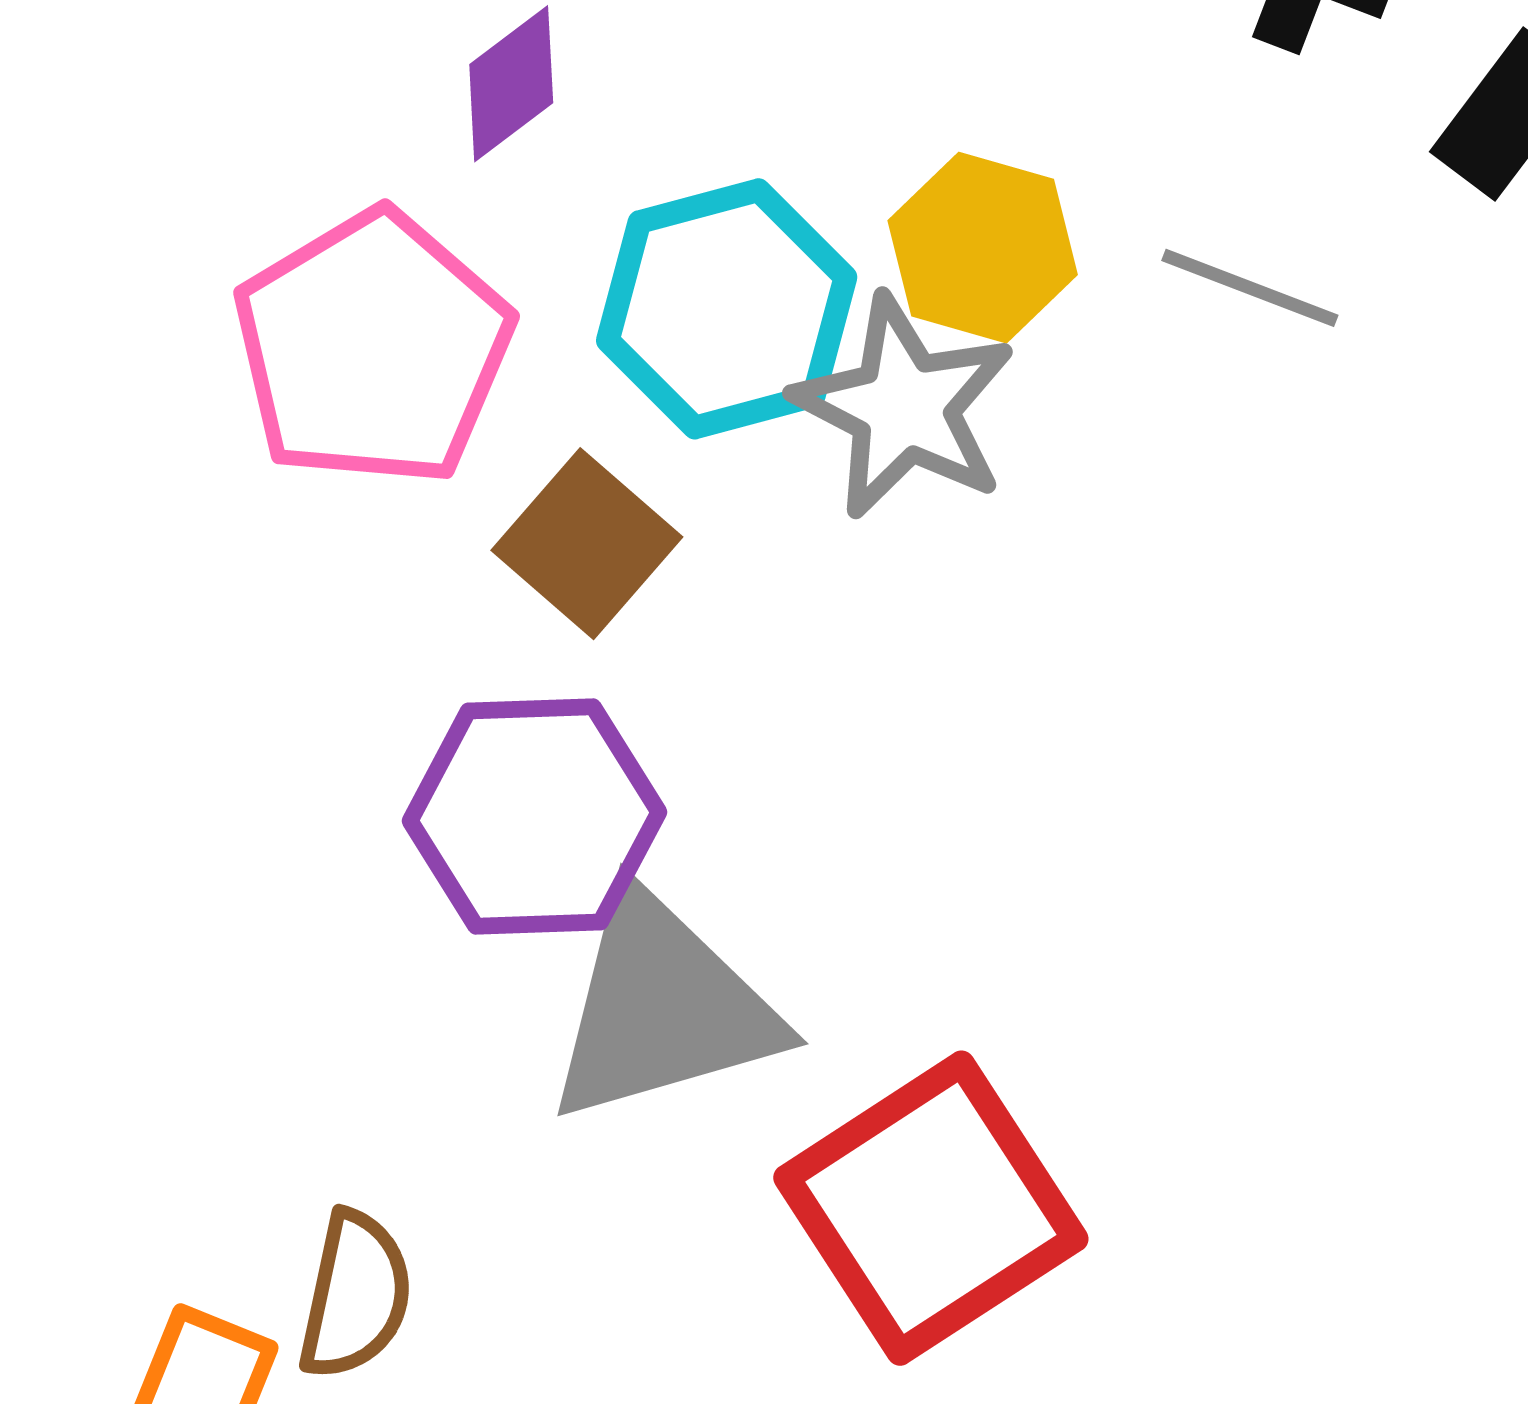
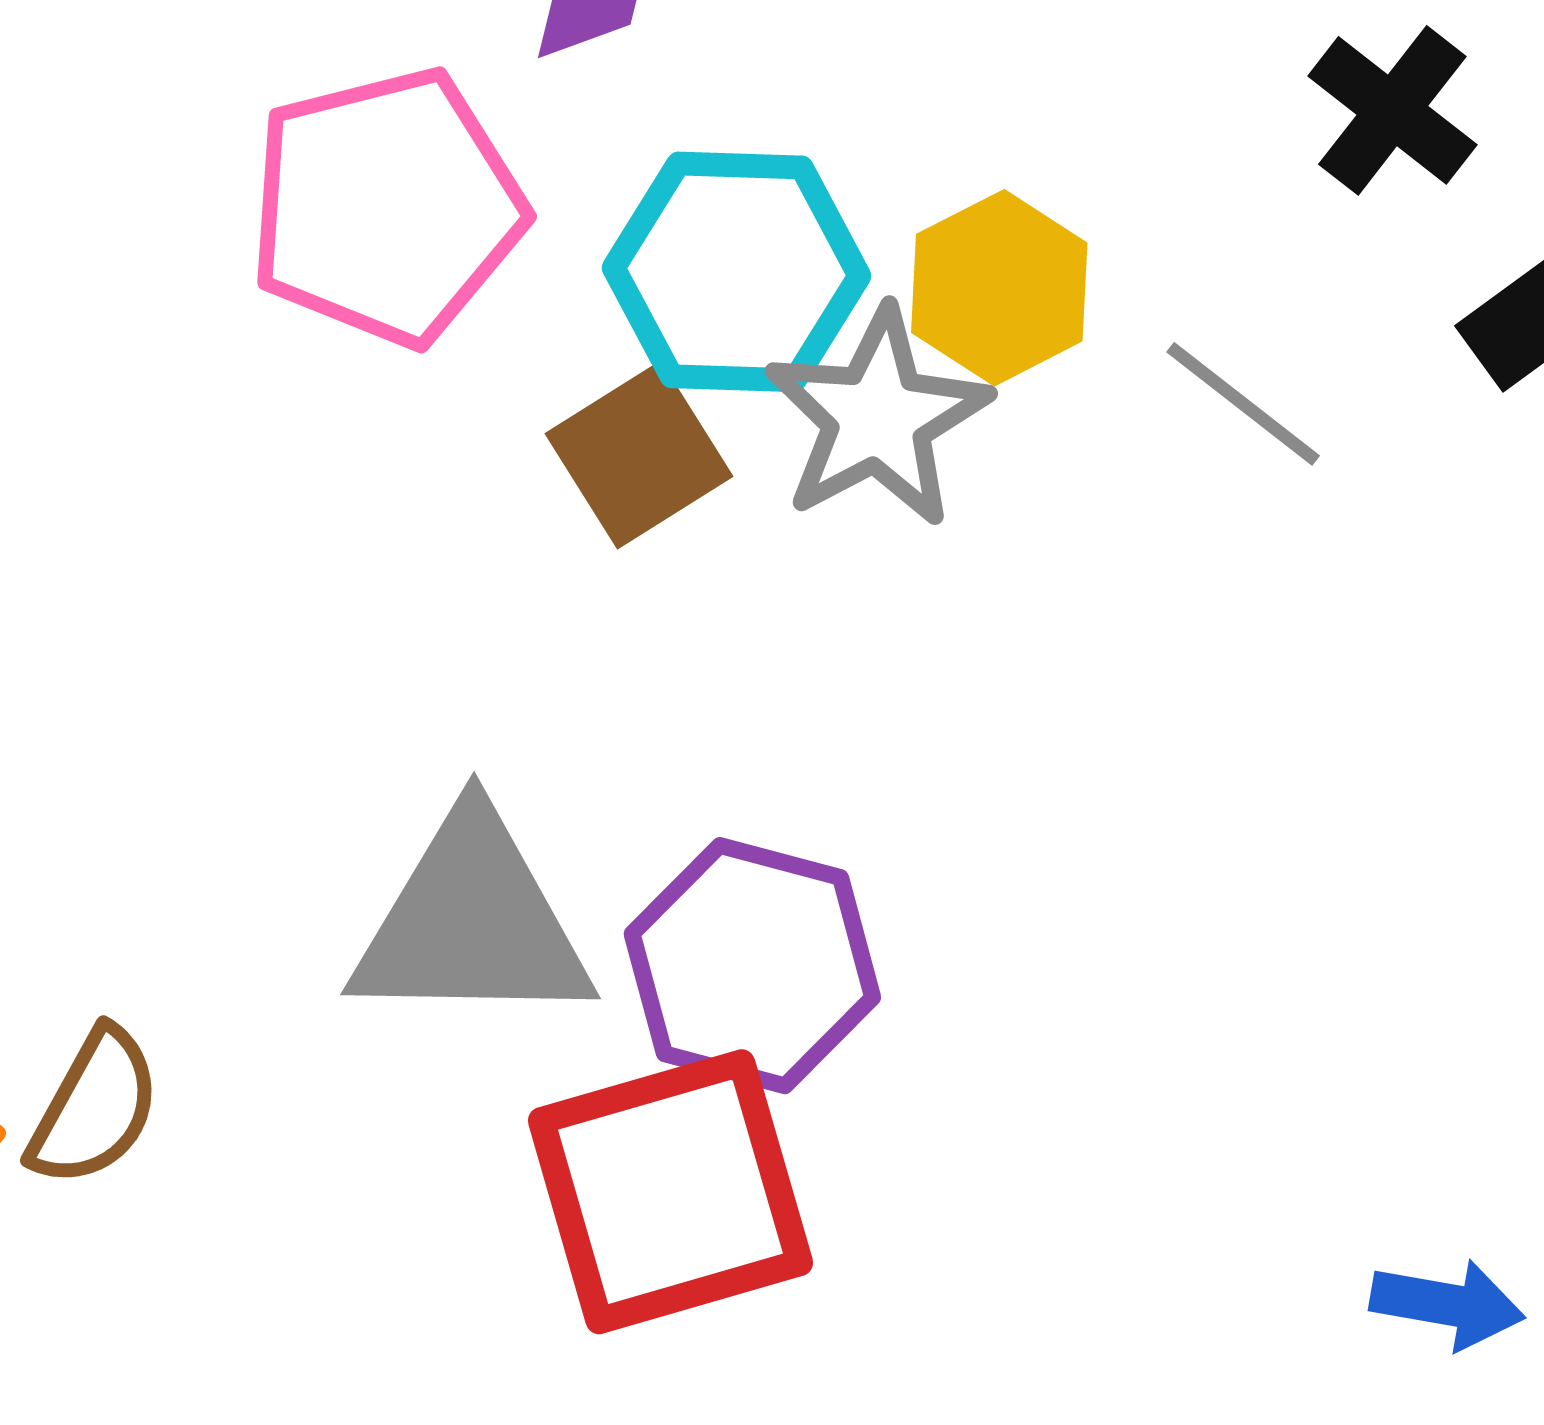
brown square: (587, 544) -> (639, 455), moved
purple hexagon: (534, 817) -> (752, 966), moved

